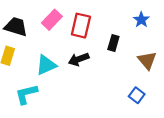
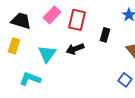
cyan triangle: (46, 65) -> (47, 54), turned -30
cyan L-shape: (26, 94) -> (30, 79), turned 35

